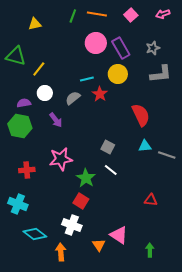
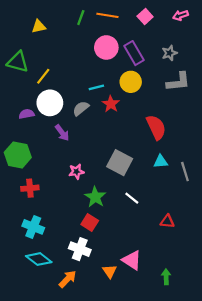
white circle: (45, 93) -> (50, 103), size x1.5
green hexagon: (20, 126) -> (18, 155), moved
gray square: (108, 147) -> (120, 163), size x1.6
gray line: (167, 155) -> (185, 172), turned 54
pink star: (61, 159) -> (76, 172), moved, size x0.6
white line: (111, 170) -> (132, 198), moved
cyan cross: (18, 204) -> (33, 227), moved
orange arrow: (61, 252) -> (68, 279), turned 48

